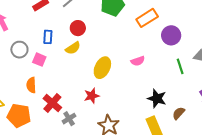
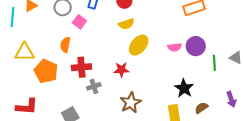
purple circle: (171, 35) -> (196, 46), moved
yellow semicircle: (73, 48) -> (126, 24), moved
red cross: (52, 103) -> (81, 67), turned 30

